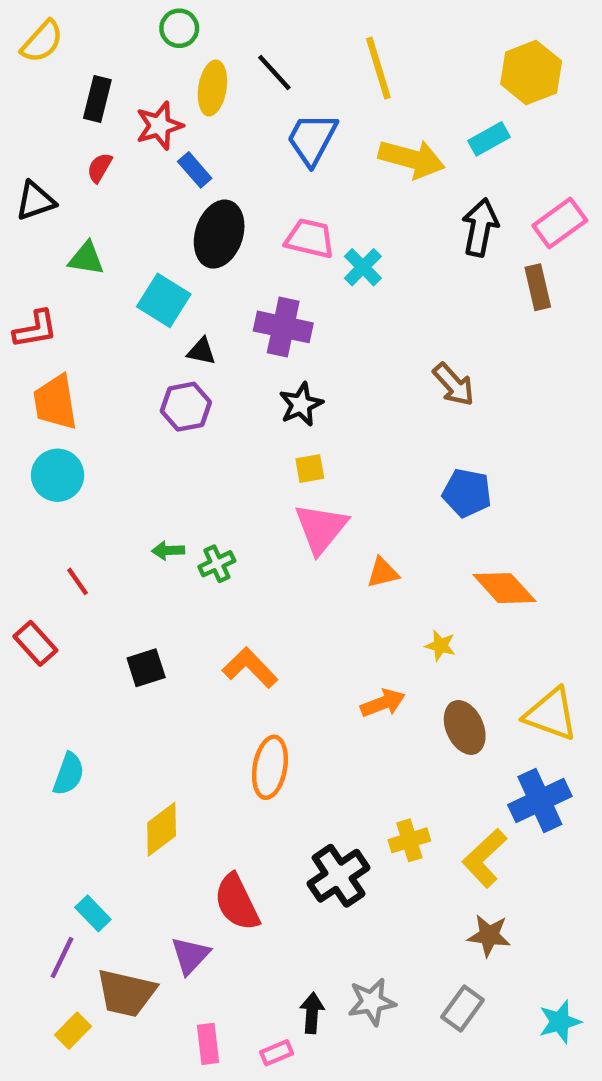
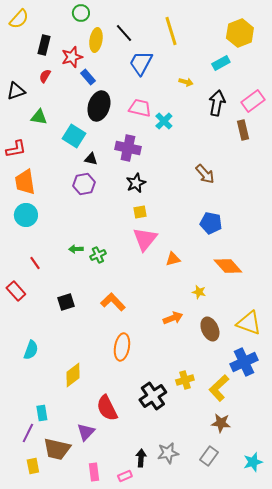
yellow arrow: (412, 159) -> (186, 82), moved, size x0.5
cyan rectangle: (93, 913) -> (42, 413), turned 35
yellow rectangle: (73, 1031) -> (33, 466), turned -56

